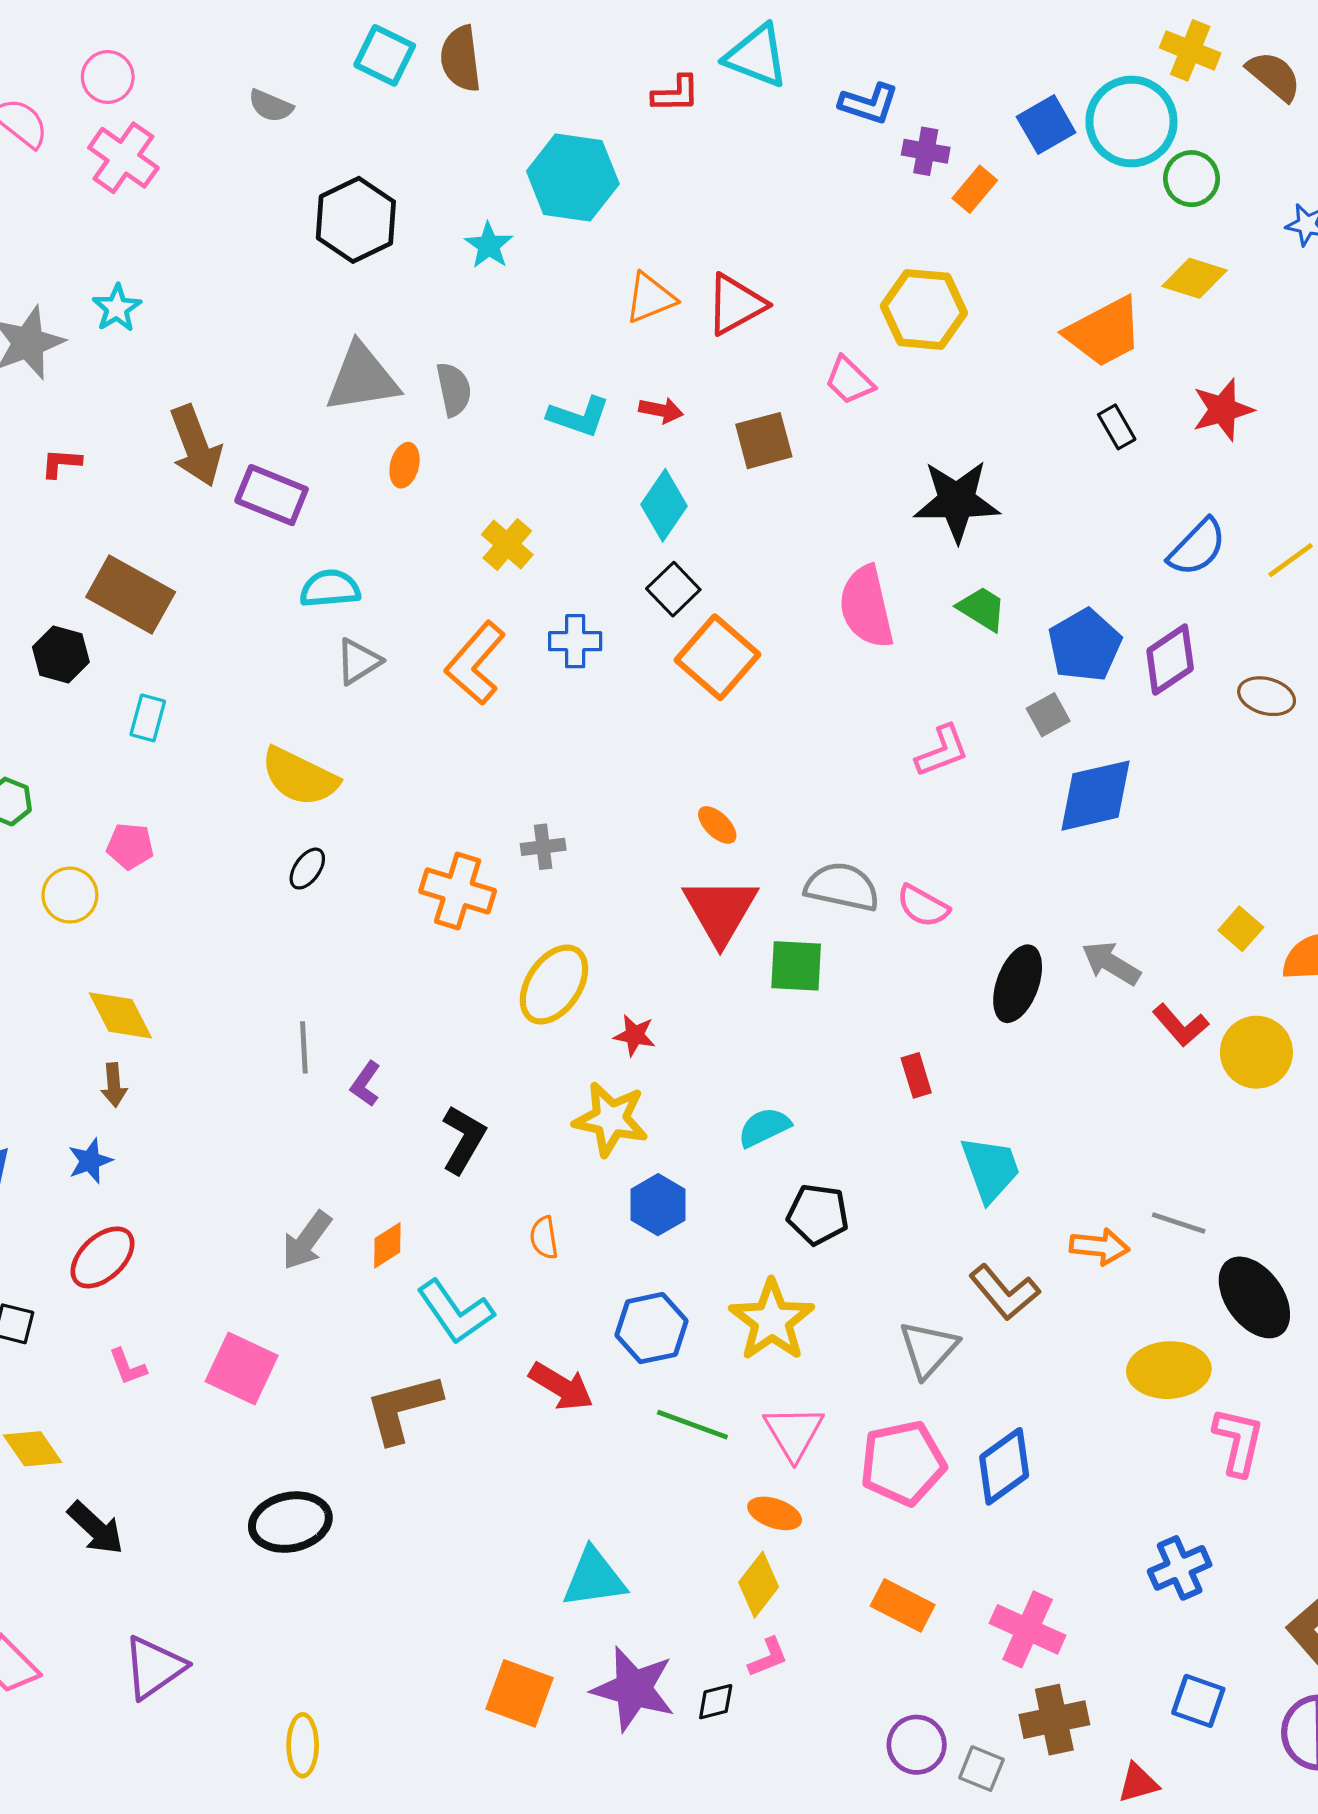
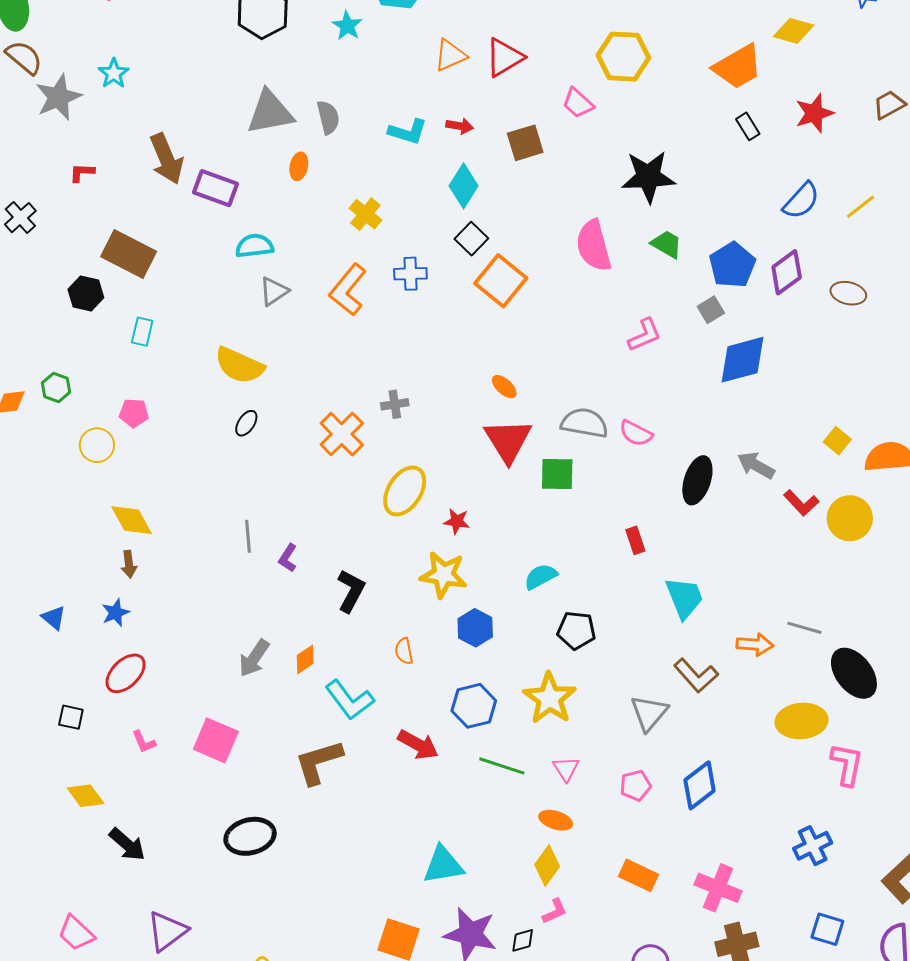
orange cross: (458, 891) -> (342, 434), turned 30
pink triangle: (794, 1433) -> (566, 769), size x0.7
pink pentagon: (903, 1463) -> (636, 786), size x0.6

